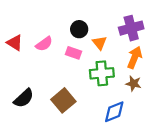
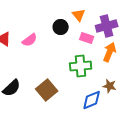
orange triangle: (100, 43) -> (79, 15), moved
pink rectangle: (74, 53) -> (87, 38), moved
brown star: (133, 83) -> (110, 86), moved

